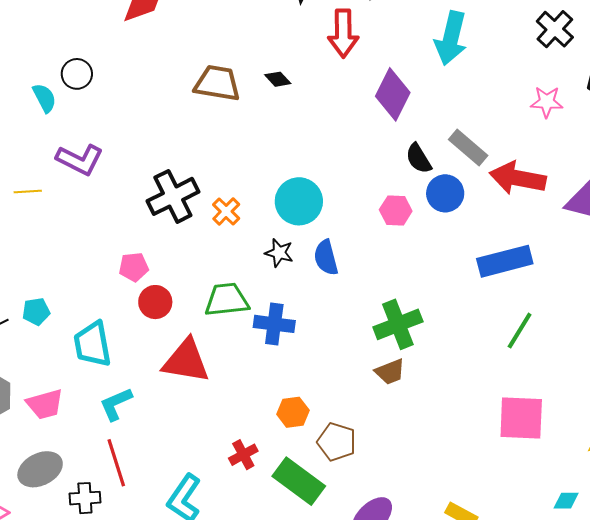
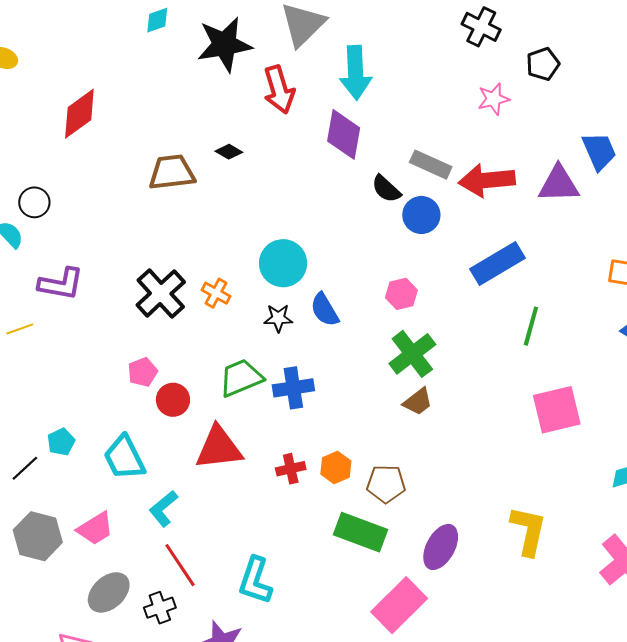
cyan arrow: (451, 38) -> (356, 73), moved
pink hexagon: (396, 210) -> (401, 294), moved
red cross: (243, 455) -> (291, 469), moved, turned 32

